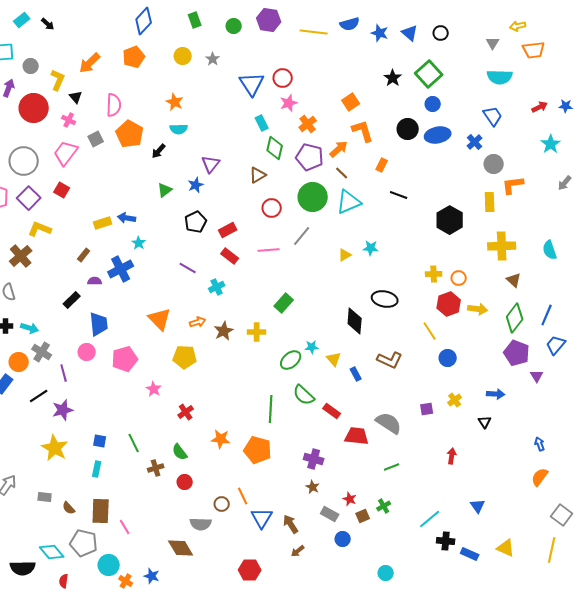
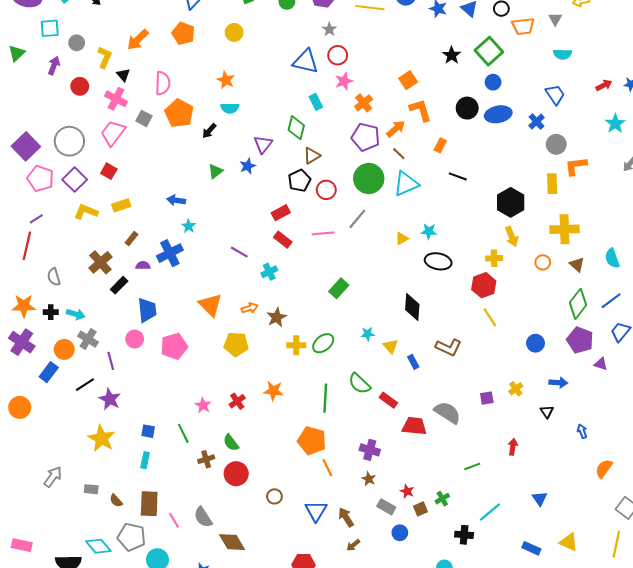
orange trapezoid: (534, 50) -> (523, 26), moved
orange pentagon: (134, 57) -> (183, 33), turned -30
gray star: (213, 59) -> (329, 29), moved
cyan semicircle: (500, 77) -> (562, 54), size x0.7
blue triangle: (252, 84) -> (306, 61), turned -44
red circle: (34, 108) -> (80, 86), size x0.6
pink cross: (69, 120) -> (116, 99), size x1.5
gray square: (96, 139) -> (144, 118), turned -35
green diamond: (275, 148) -> (296, 128), moved
black pentagon: (196, 222) -> (299, 181), moved
yellow rectangle: (103, 223) -> (121, 205), moved
cyan semicircle: (550, 250) -> (612, 258), moved
brown cross: (21, 256) -> (100, 262), moved
orange circle: (459, 278) -> (543, 262), moved
black ellipse: (385, 299) -> (438, 261), moved
red hexagon: (449, 304) -> (484, 285), moved
yellow arrow: (478, 309) -> (512, 236), moved, turned 60
blue line: (547, 315) -> (611, 301), turned 30
yellow cross: (257, 332) -> (296, 345), moved
blue circle: (448, 358) -> (536, 343), moved
green ellipse: (291, 360) -> (323, 343), moved
purple triangle: (537, 376) -> (601, 364), turned -40
pink star: (154, 389) -> (203, 405), moved
purple star: (63, 410) -> (110, 399), turned -30
orange star: (221, 439) -> (273, 391), moved
blue arrow: (540, 444) -> (582, 431), moved
green line: (392, 467) -> (472, 466), moved
red circle: (185, 482) -> (236, 474), size x1.5
orange line: (243, 496) -> (327, 467), moved
gray semicircle: (201, 524) -> (203, 517), moved, turned 55
black cross: (446, 541) -> (464, 535), moved

